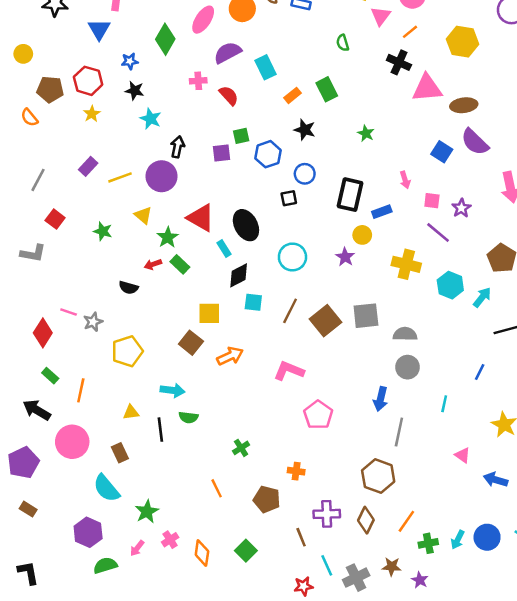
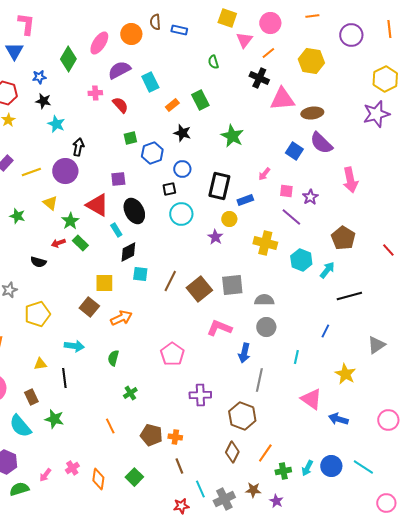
green star: (366, 133) -> (232, 136), size x1.6
purple square: (221, 153) -> (118, 179), moved
pink arrow: (405, 180) -> (264, 174), turned 56
cyan circle: (292, 257) -> (181, 214), moved
pink L-shape: (289, 371) -> (219, 328), moved
pink pentagon: (318, 415) -> (172, 354), moved
green semicircle: (188, 417) -> (113, 358), moved, turned 98
pink triangle: (463, 455) -> (311, 399), size x1.6
orange cross: (296, 471) -> (175, 437), moved
green star: (147, 512) -> (54, 419), moved, turned -30
purple cross: (327, 514) -> (200, 395), moved

